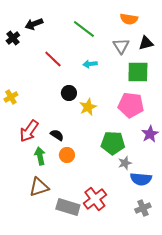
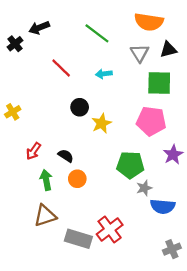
orange semicircle: (129, 19) -> (149, 22), size x1.4
red arrow: (29, 131) -> (33, 151), size x0.7
gray cross: (143, 208) -> (172, 249), moved

